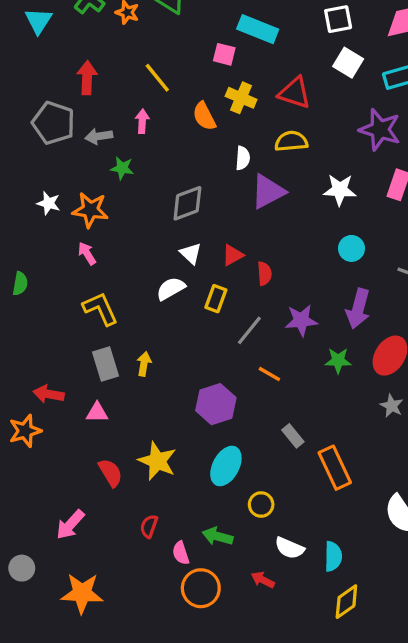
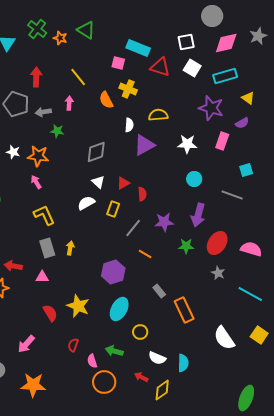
red triangle: (295, 93) -> (160, 67), moved
yellow diamond: (346, 602) -> (162, 390), moved

